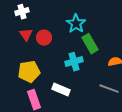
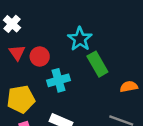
white cross: (22, 12) -> (12, 24), turned -32
cyan cross: (74, 62) -> (58, 80), moved

